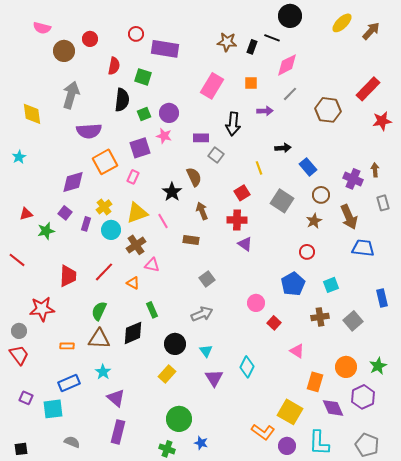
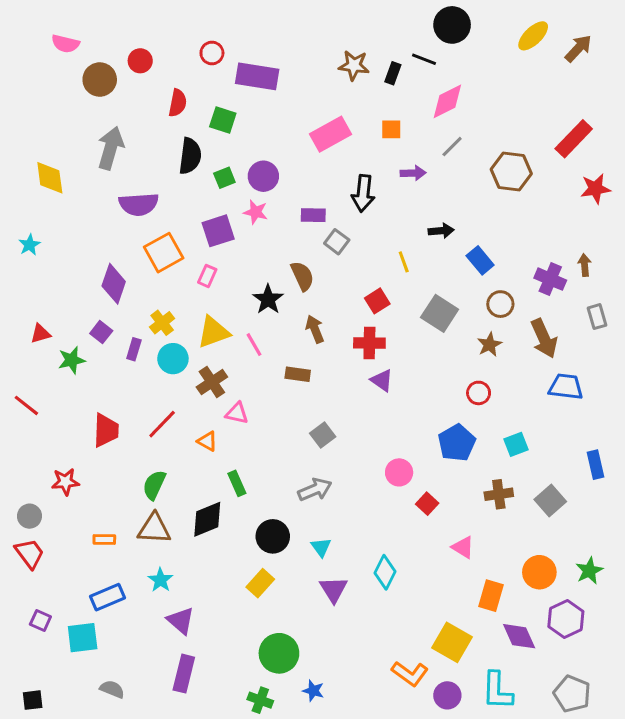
pink rectangle: (212, 86) -> (330, 134), turned 30
purple diamond: (73, 182) -> (114, 284), turned -55
red star: (42, 309) -> (65, 482), size x0.7

